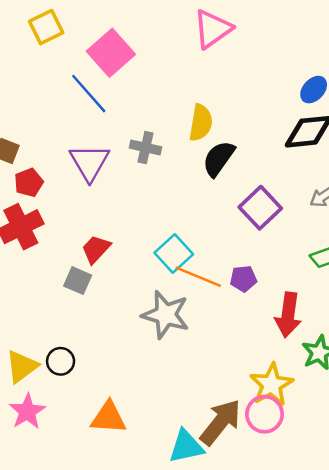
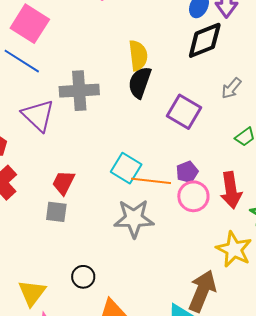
yellow semicircle: (201, 123) -> (138, 55), moved
gray cross: (146, 147) -> (79, 91), size x1.5
black circle: (61, 361) -> (83, 277), moved
pink circle: (265, 414) -> (193, 196), moved

